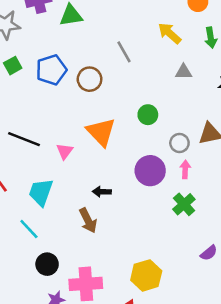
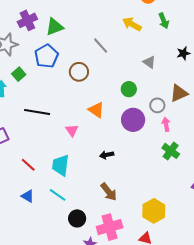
blue pentagon: (51, 70) -> (46, 56), moved
gray triangle: (184, 72) -> (149, 62), moved, turned 48
orange triangle: (101, 132) -> (96, 110), size x0.7
black line: (24, 139) -> (37, 112), moved
purple circle: (150, 171) -> (133, 120), moved
brown arrow: (88, 220) -> (109, 192), moved

